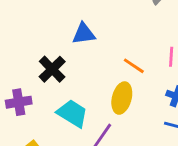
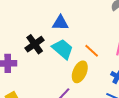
cyan trapezoid: (72, 113) -> (63, 49), moved

